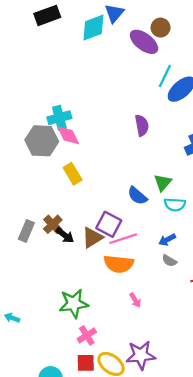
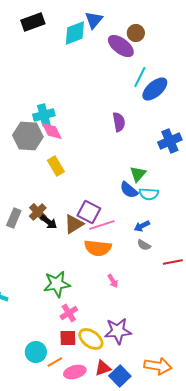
blue semicircle: (137, 196) -> (129, 190), moved

